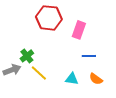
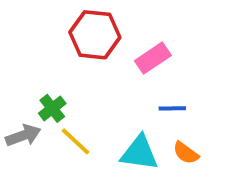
pink rectangle: (79, 30) -> (153, 58), turned 36
cyan triangle: (72, 79) -> (139, 153), size x1.5

